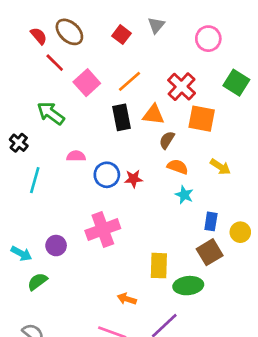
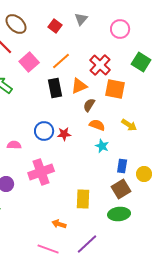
orange triangle: (154, 115) -> (79, 86), turned -30
pink semicircle: (76, 156) -> (14, 145), moved
green ellipse: (188, 286) -> (119, 214), moved

